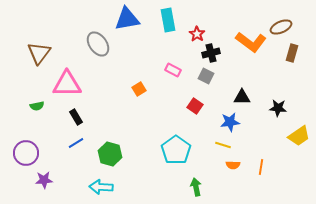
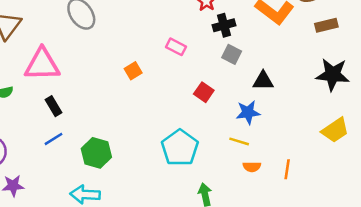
brown rectangle: (292, 53) -> (326, 25), turned 60
gray square: (206, 76) -> (232, 54), moved
black star: (278, 108) -> (333, 75), moved, size x1.5

